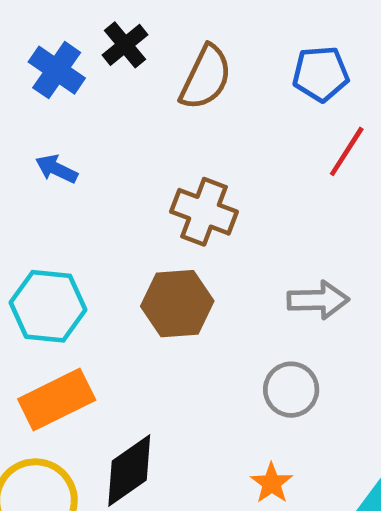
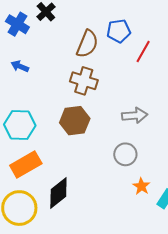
blue pentagon: (321, 74) -> (119, 31), moved
brown semicircle: (206, 77) -> (87, 44), moved
orange star: (272, 483) -> (141, 186), moved

